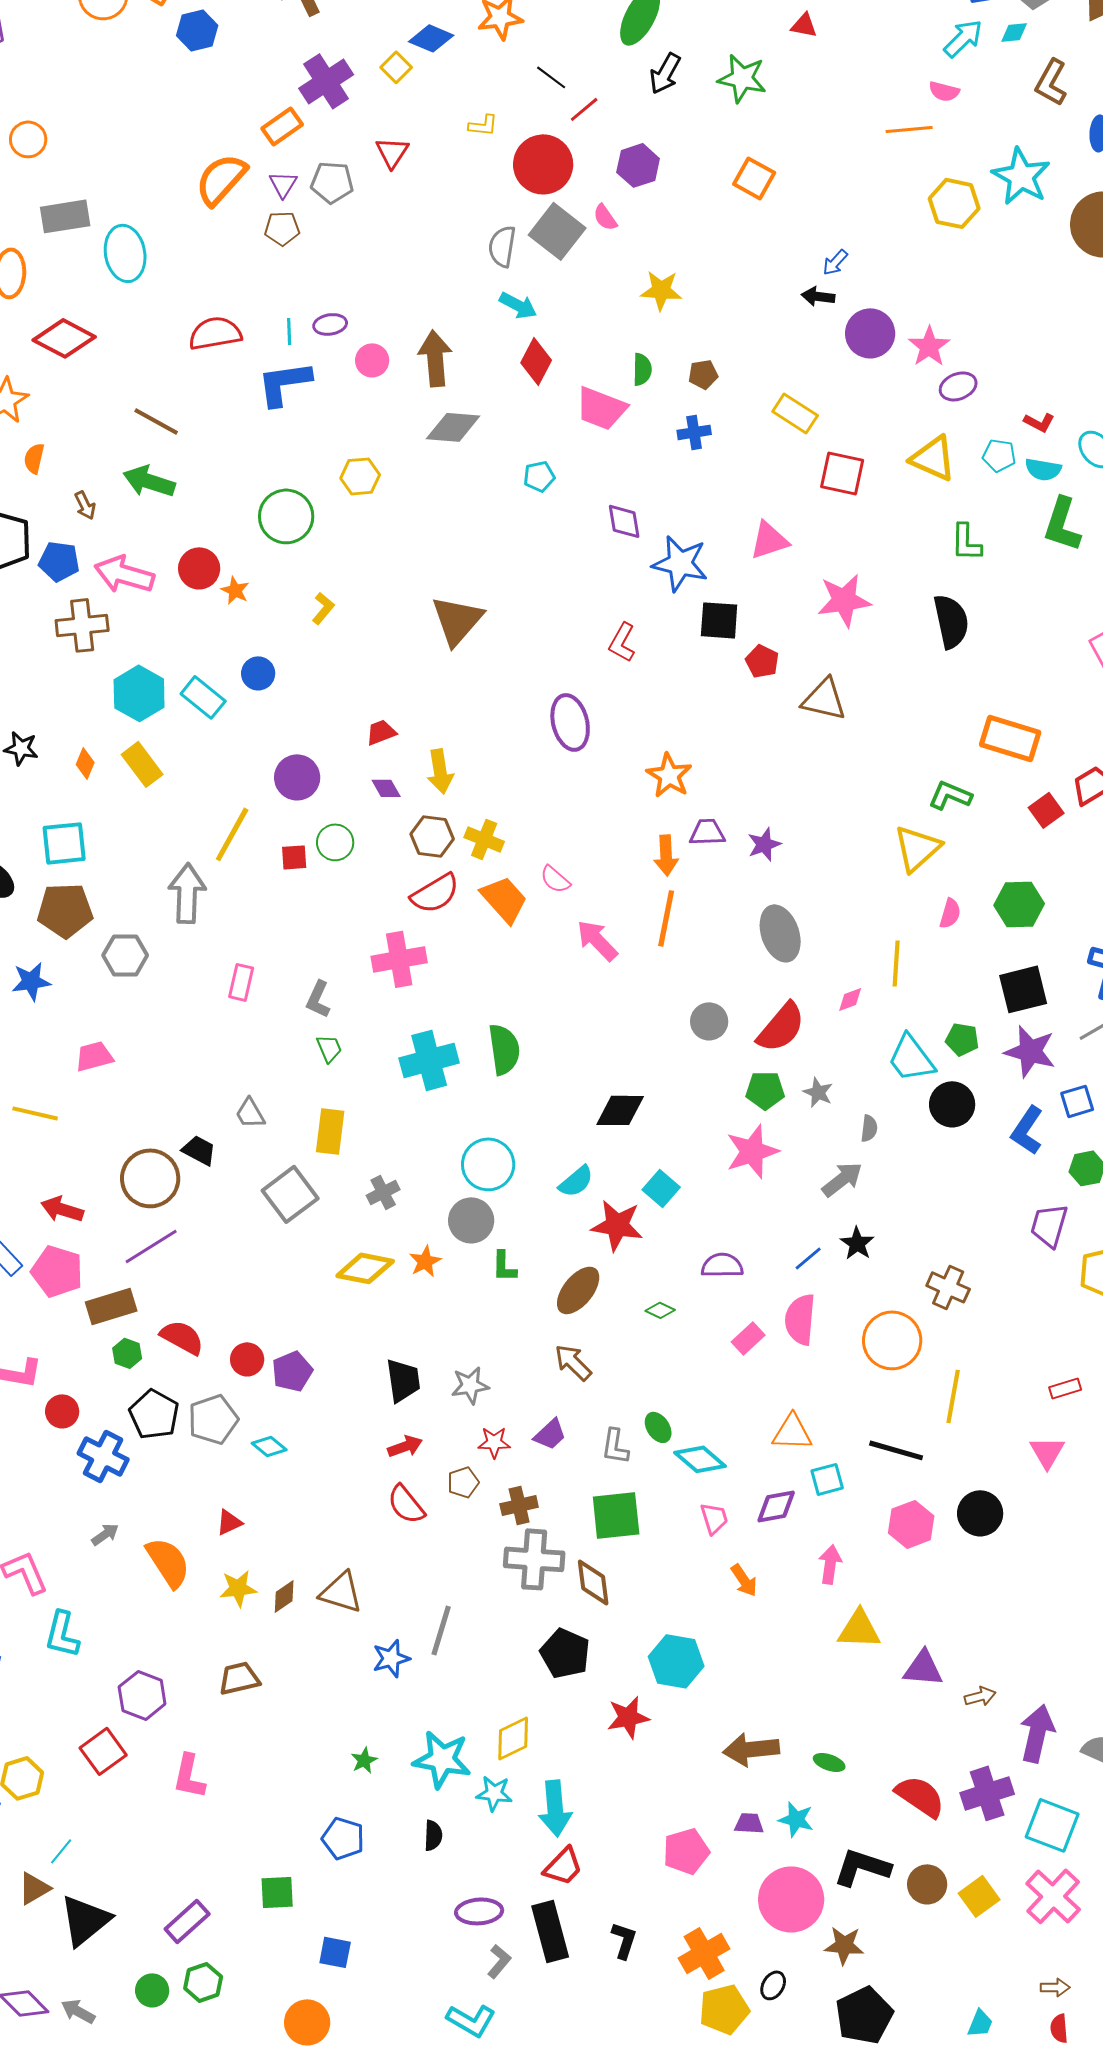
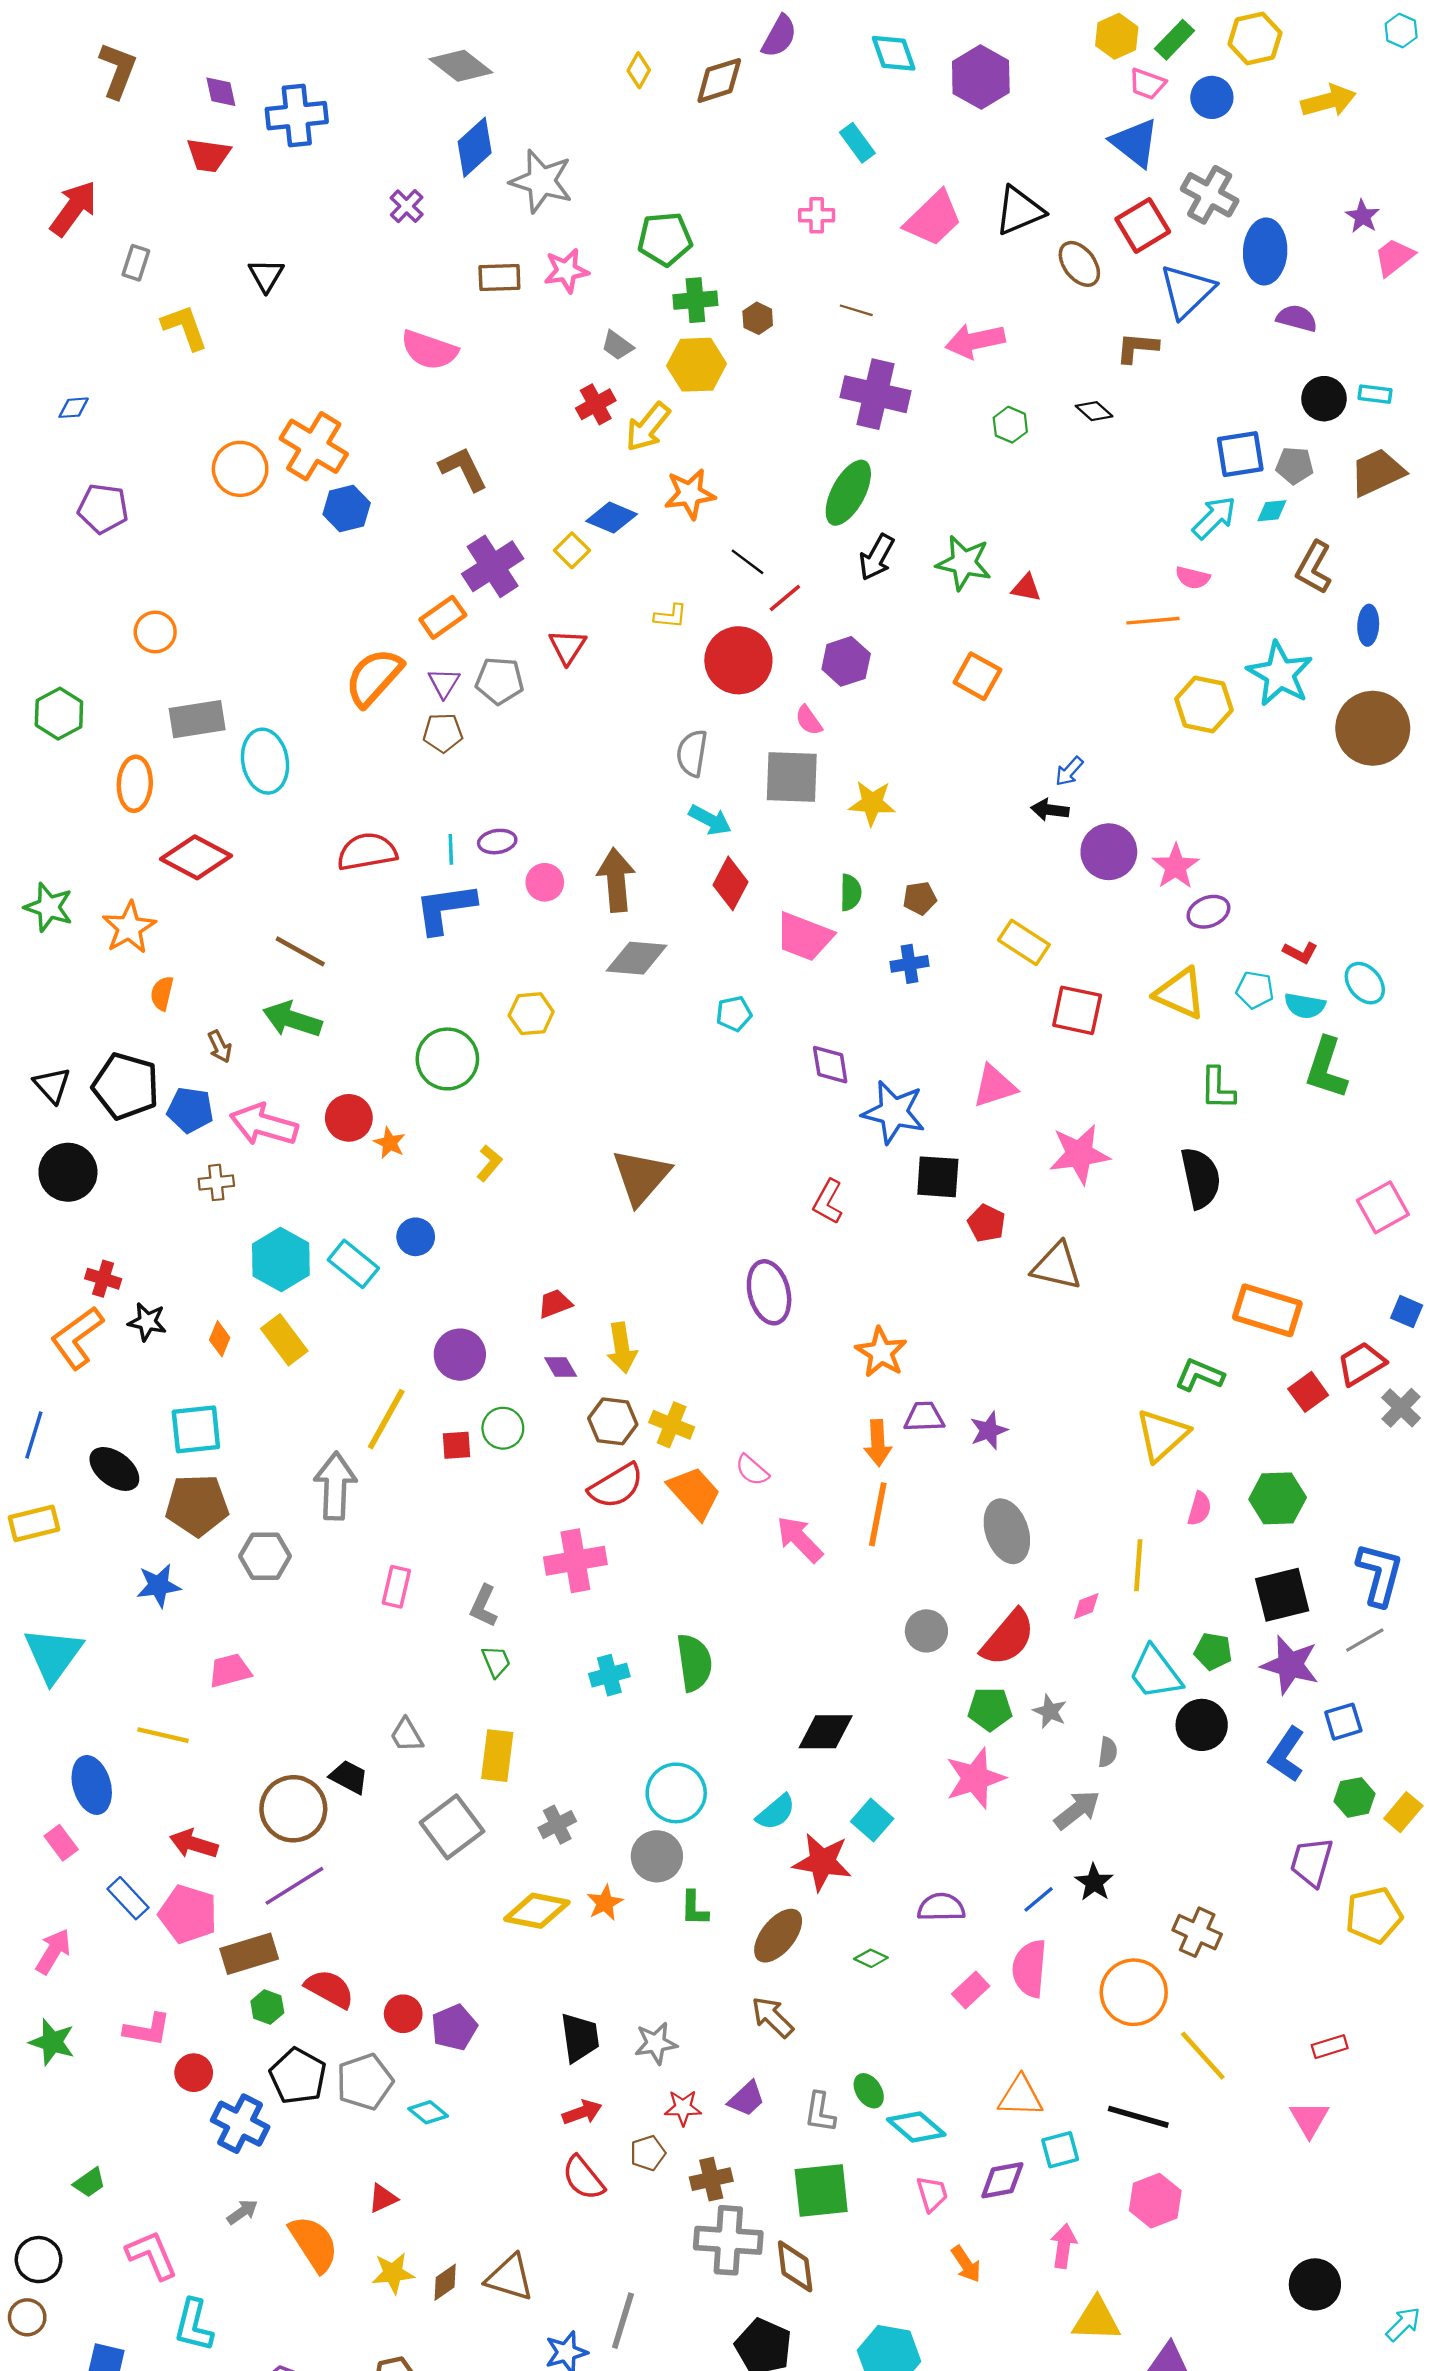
red triangle: (804, 25) -> (1026, 588), moved
gray square: (557, 231) -> (792, 777), moved, turned -36
brown cross: (82, 625) -> (216, 1182), size x0.6
cyan cross: (429, 1060) -> (609, 1675), size x0.6
yellow line: (953, 1396) -> (1203, 2056), turned -52
black circle: (980, 1513) -> (1315, 2284), moved

